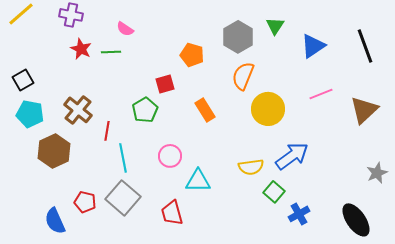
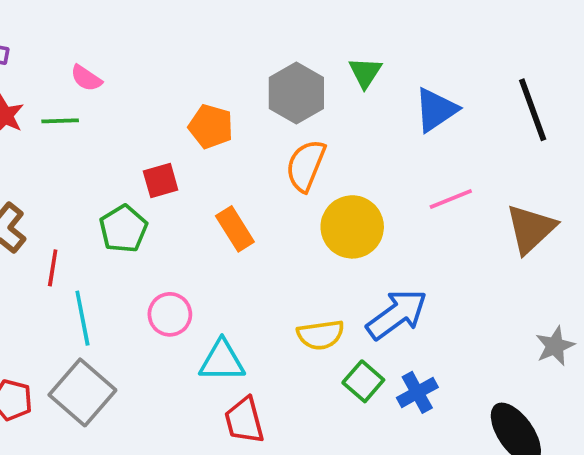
red trapezoid: (172, 213) -> (244, 420), moved
blue cross: (299, 214) -> (417, 392), moved

